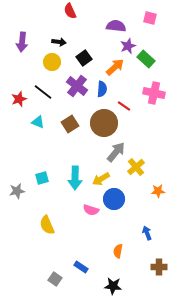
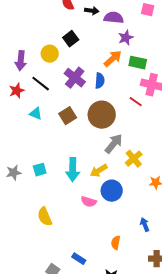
purple arrow: (22, 42) -> (21, 61), moved
black arrow: (59, 42) -> (92, 11), moved
black square: (84, 58) -> (71, 39), moved
green rectangle: (146, 59) -> (138, 63), moved, turned -30
red line: (124, 106) -> (136, 102), moved
gray star: (17, 191) -> (14, 173), moved

